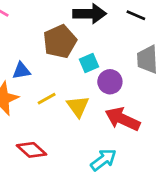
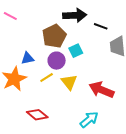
black line: (136, 15) -> (101, 26), moved
purple circle: (110, 82) -> (57, 61), moved

